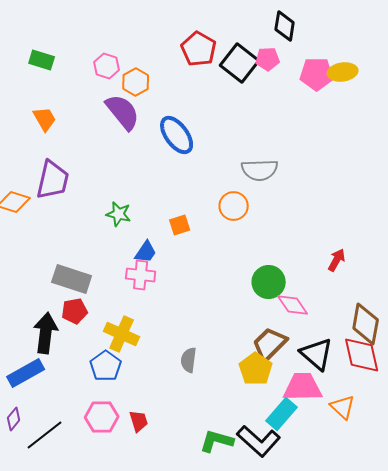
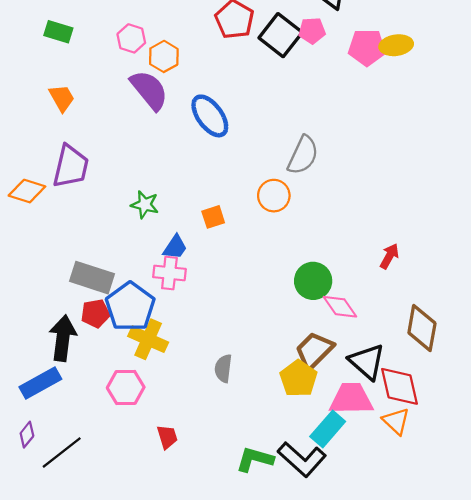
gray semicircle: (260, 170) -> (303, 155), turned -63
red diamond: (362, 355) -> (399, 386), moved
blue pentagon: (106, 366) -> (130, 307), moved, size x1.4
pink hexagon: (102, 417) -> (126, 387), moved

